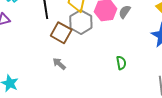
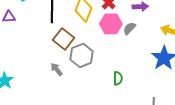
gray hexagon: (81, 22) -> (82, 55), moved

